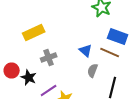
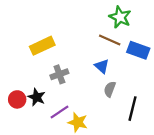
brown line: (110, 52) -> (110, 40), moved
red circle: (12, 70) -> (17, 99), moved

